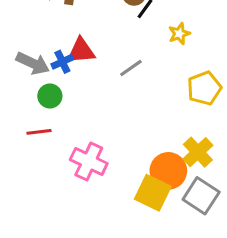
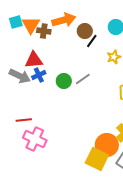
red triangle: (81, 51) -> (34, 60), moved
green circle: (50, 96) -> (64, 81), moved
pink cross: (89, 161) -> (35, 139), moved

